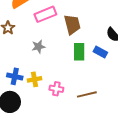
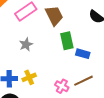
blue rectangle: (100, 52) -> (83, 54), moved
pink cross: (56, 89) -> (62, 86), moved, turned 32

